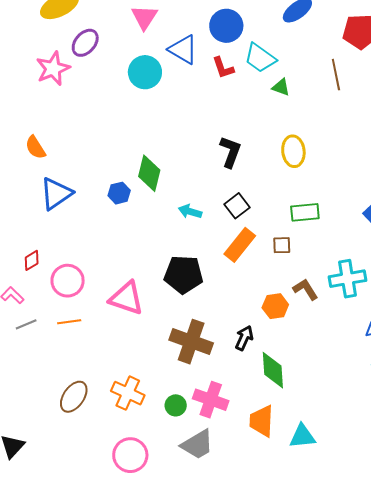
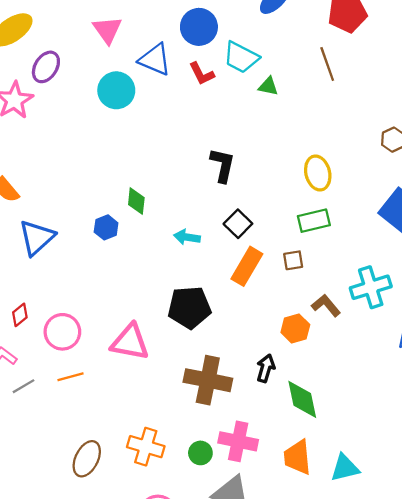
yellow ellipse: (293, 151) -> (318, 173), moved
green diamond: (149, 173) -> (136, 201), size x0.7

